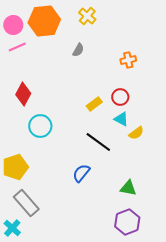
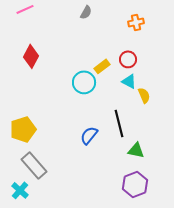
cyan circle: (40, 126) -> (84, 82), moved
yellow semicircle: (136, 133) -> (144, 95), turned -77
black line: (98, 142) -> (119, 123), moved, turned 40

